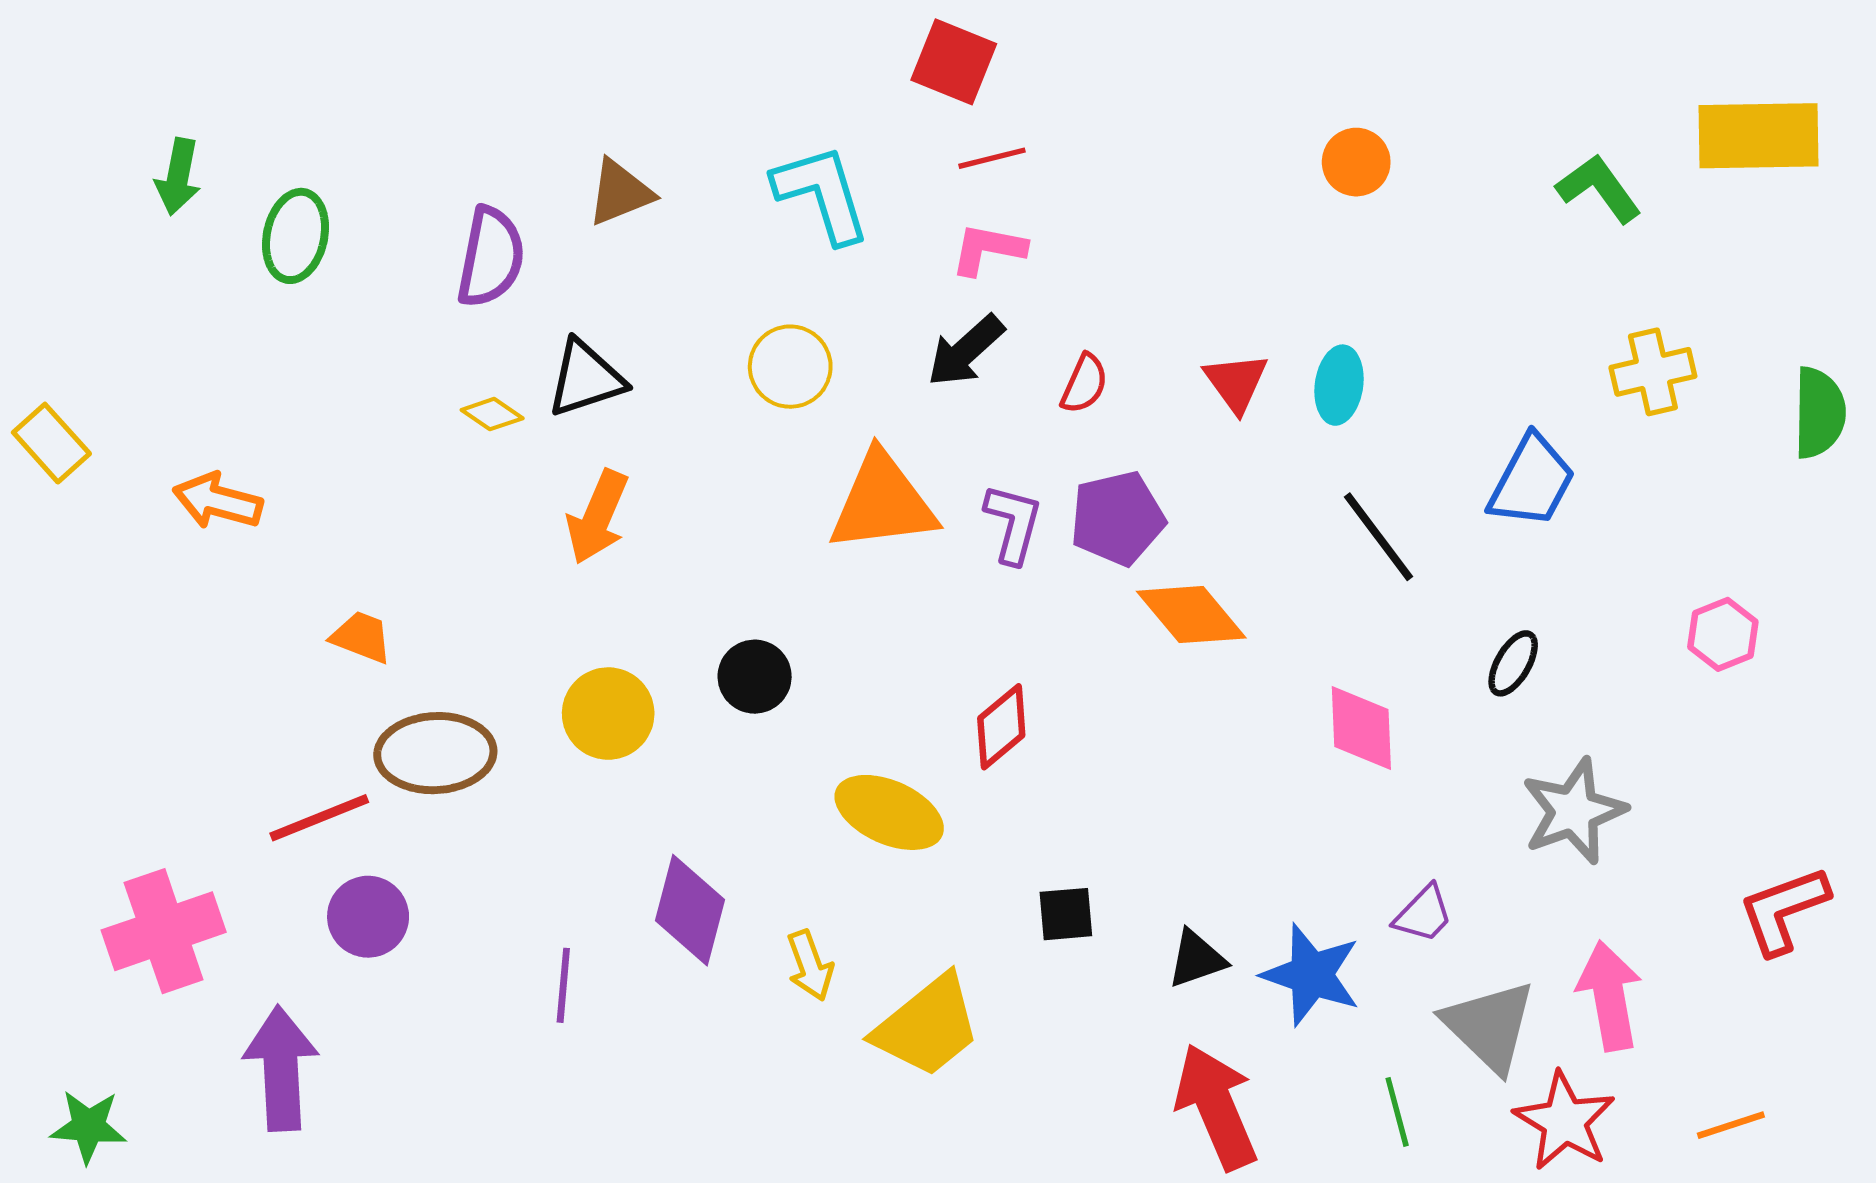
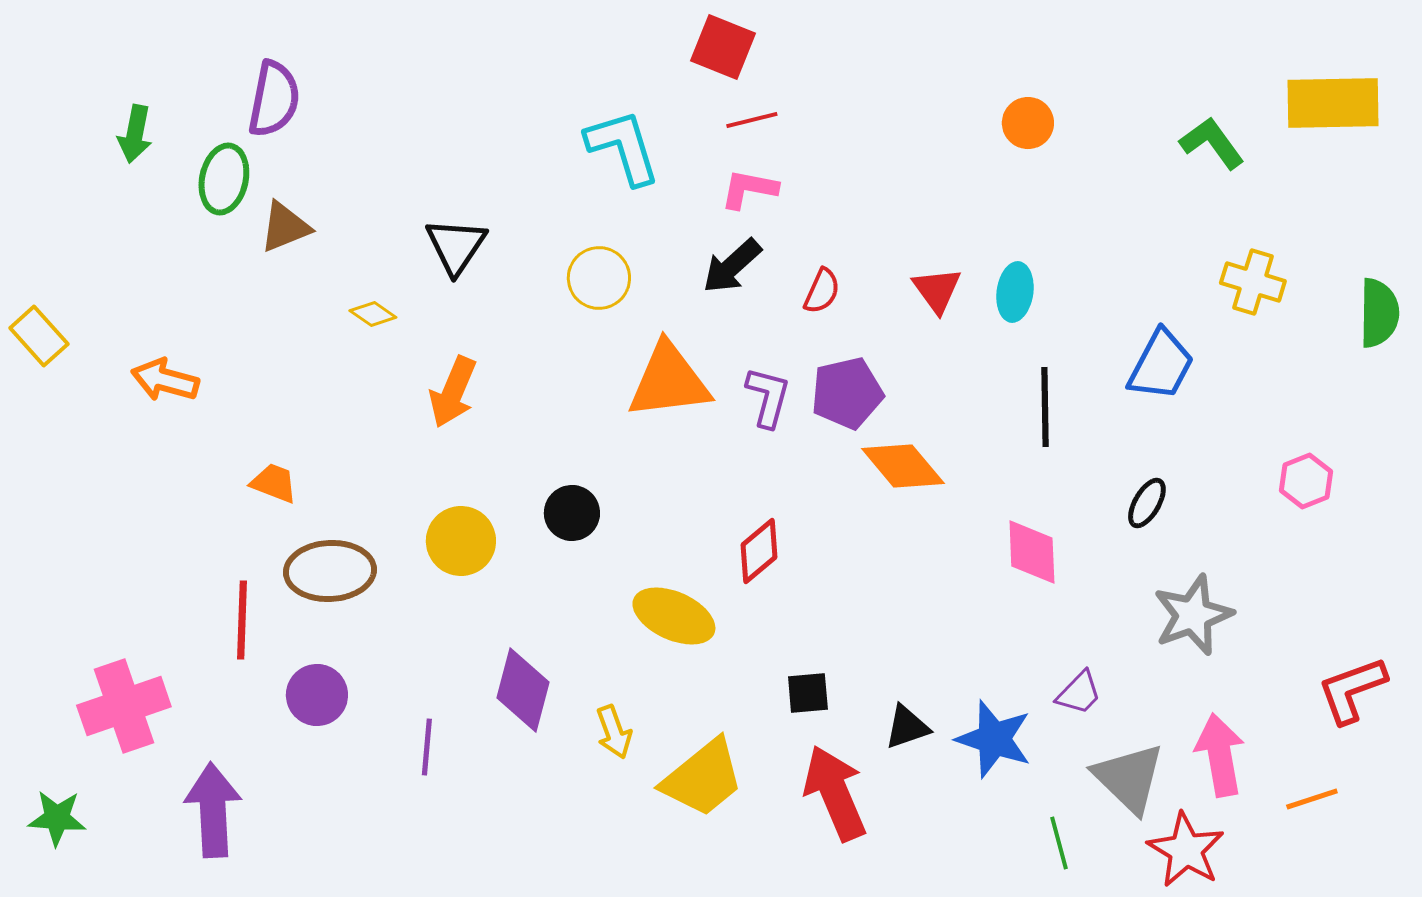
brown triangle: (620, 192) -> (285, 227), moved
purple semicircle: (491, 257) -> (274, 99), moved
yellow cross: (1653, 372) -> (1253, 282), turned 30
black triangle: (586, 378) -> (456, 246), moved, turned -38
black line: (1379, 537) -> (1045, 407), turned 36
red line: (319, 818) -> (242, 620), turned -66
purple circle: (368, 917) -> (317, 695), moved
red arrow: (1216, 1107) -> (835, 793), moved
orange line: (1731, 1125) -> (1312, 799), moved
green star: (88, 1126) -> (57, 818), moved

